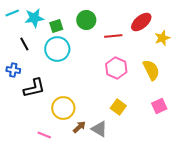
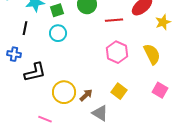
black line: (24, 44) -> (25, 28), turned 40
cyan circle: (57, 49) -> (58, 33), size x0.7
pink square: (159, 106) -> (160, 90), turned -35
brown arrow: (79, 127) -> (86, 95), moved

